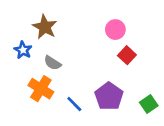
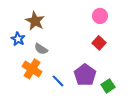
pink circle: (115, 30) -> (100, 16), moved
green square: (149, 104) -> (108, 86), moved

